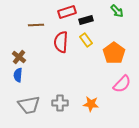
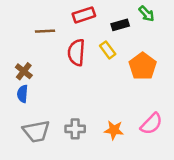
black rectangle: (86, 20) -> (120, 25), moved
pink semicircle: (122, 84) -> (151, 124), moved

